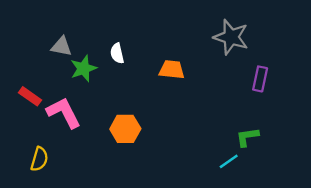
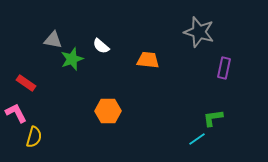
white semicircle: (117, 53) -> (101, 46), turned -36
pink L-shape: (64, 113) -> (16, 113), moved, size x0.7

